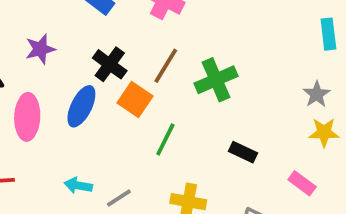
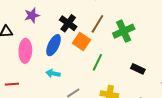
cyan arrow: (78, 185) -> (53, 73), moved

